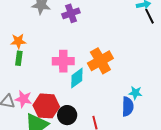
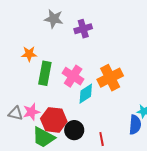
green rectangle: (19, 58) -> (45, 73), moved, size x1.6
pink cross: (63, 61) -> (73, 76), turned 30
pink star: (24, 99) -> (31, 112), turned -30

